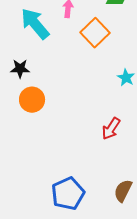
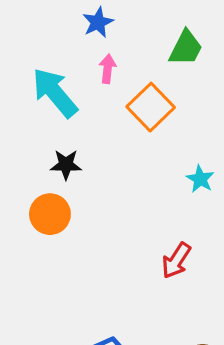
black star: (20, 69) -> (66, 165), moved

